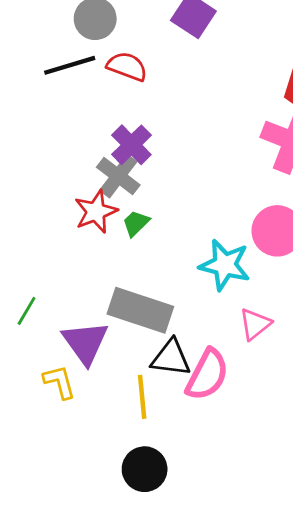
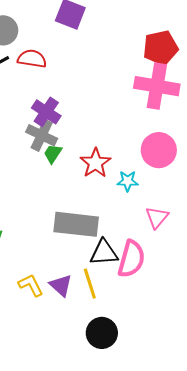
red star: (96, 212) -> (95, 163), moved
green trapezoid: (136, 223) -> (53, 154), moved
cyan star: (225, 265) -> (128, 181), size x0.6
purple triangle: (85, 342) -> (61, 285), moved, size x0.7

